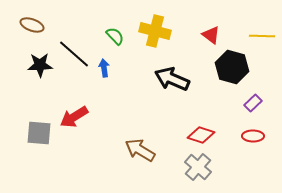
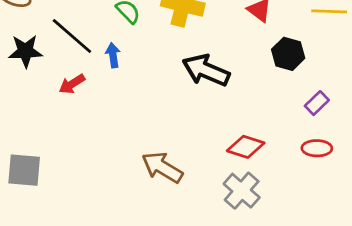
black hexagon: (232, 67) -> (288, 54), size x0.7
red arrow: (74, 117) -> (72, 84), moved, size x0.7
gray square: (39, 133) -> (24, 170), moved

